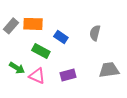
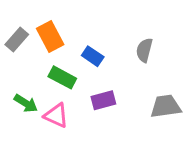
orange rectangle: (33, 24) -> (50, 36), turned 60
purple rectangle: (68, 75) -> (103, 100), moved

